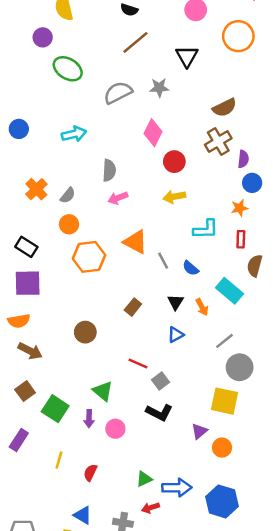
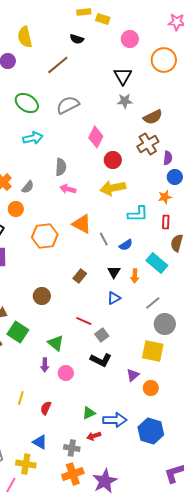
brown line: (135, 42) -> (58, 65), moved
green ellipse: (68, 69) -> (27, 103), moved
gray star: (159, 88) -> (125, 101), moved
yellow arrow: (174, 197) -> (113, 188), size x1.4
pink arrow: (118, 198) -> (68, 189), turned 35
orange circle: (69, 224) -> (16, 209), moved
blue semicircle: (191, 268) -> (126, 245), turned -72
orange arrow: (202, 307) -> (135, 276), turned 32
green square: (55, 409) -> (18, 332), moved

